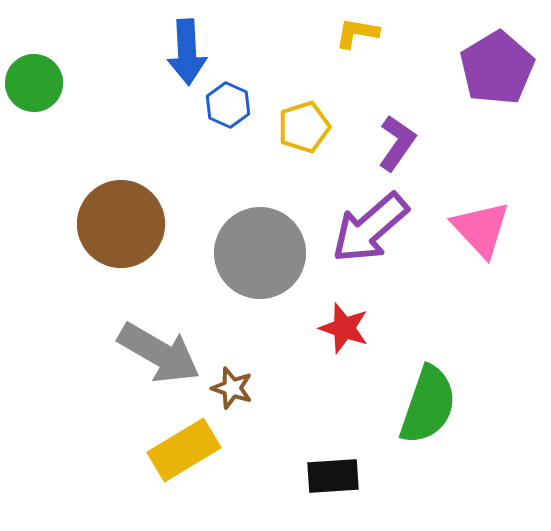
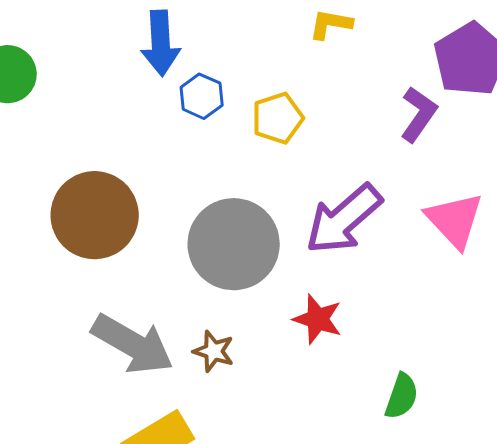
purple L-shape: (397, 143) -> (419, 114), moved
brown star: (232, 388) -> (214, 351), moved
green semicircle: (428, 405) -> (402, 396), size x0.6

